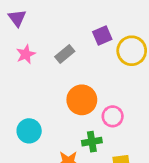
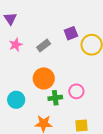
orange circle: (82, 100) -> (44, 78), moved
green cross: (92, 142) -> (55, 98), moved

